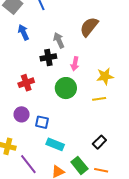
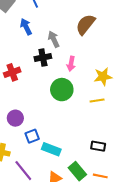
blue arrow: (23, 32) -> (26, 27), moved
red cross: (26, 83) -> (12, 72), moved
blue square: (42, 122) -> (32, 136), moved, turned -32
black rectangle: (99, 142) -> (98, 146), turned 56

